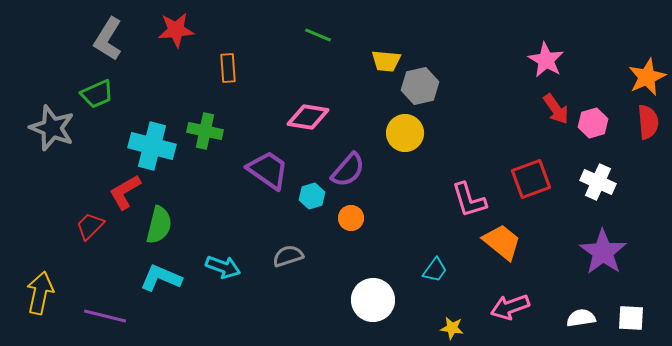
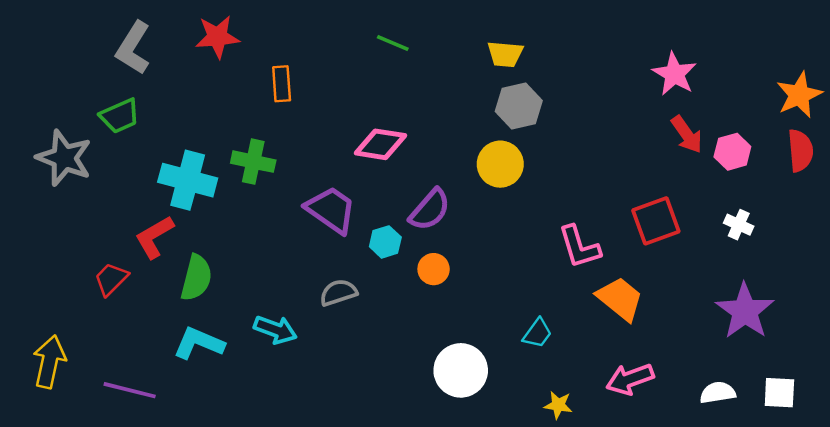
yellow trapezoid: (386, 61) -> (505, 54), moved
white cross: (598, 182) -> (739, 225), size x0.7
gray semicircle: (288, 256) -> (338, 293), moved

